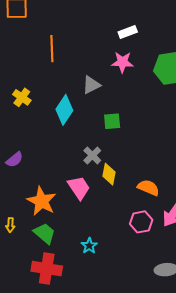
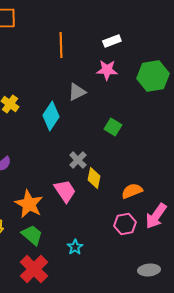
orange line: (52, 49) -> (61, 45), moved
green square: (112, 121) -> (113, 127), moved, turned 36
orange semicircle: (148, 188) -> (132, 191), turned -45
red cross: (47, 269) -> (34, 269), turned 36

